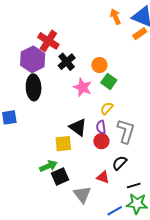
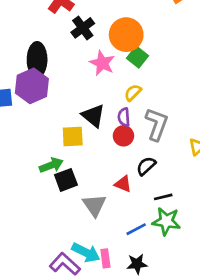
purple hexagon: (33, 59) -> (32, 86), moved
orange circle: (99, 65) -> (126, 35), size x1.6

